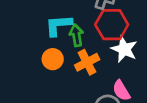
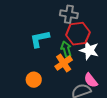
green arrow: (76, 35) -> (66, 49), moved
orange circle: (53, 59) -> (34, 80), moved

